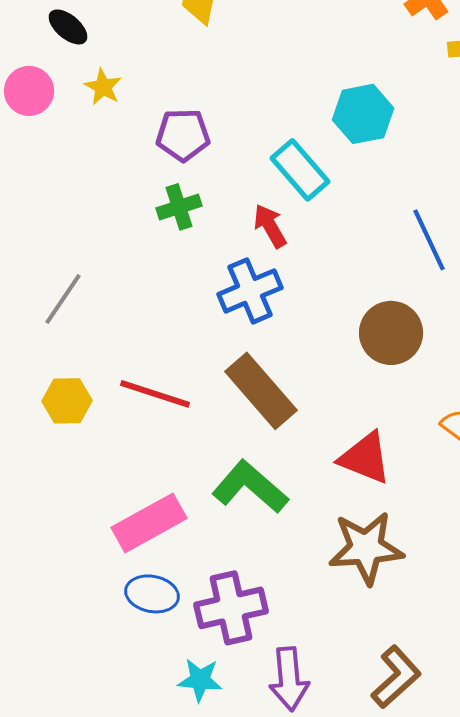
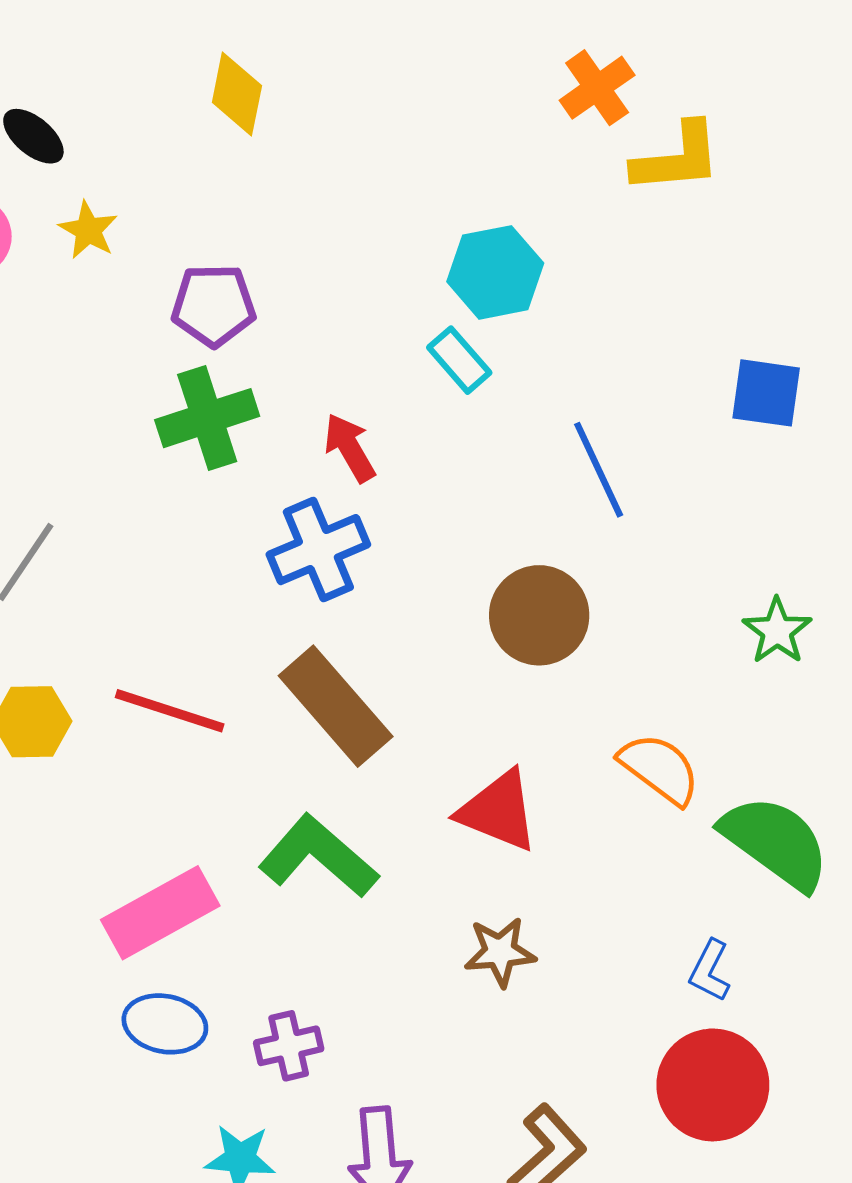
cyan rectangle: (300, 170) -> (459, 360), moved, size x0.7
green cross: (179, 207) -> (207, 418), size x1.4
brown star: (366, 548) -> (500, 952), size x0.6
purple cross: (231, 608) -> (289, 1046), size x0.6

